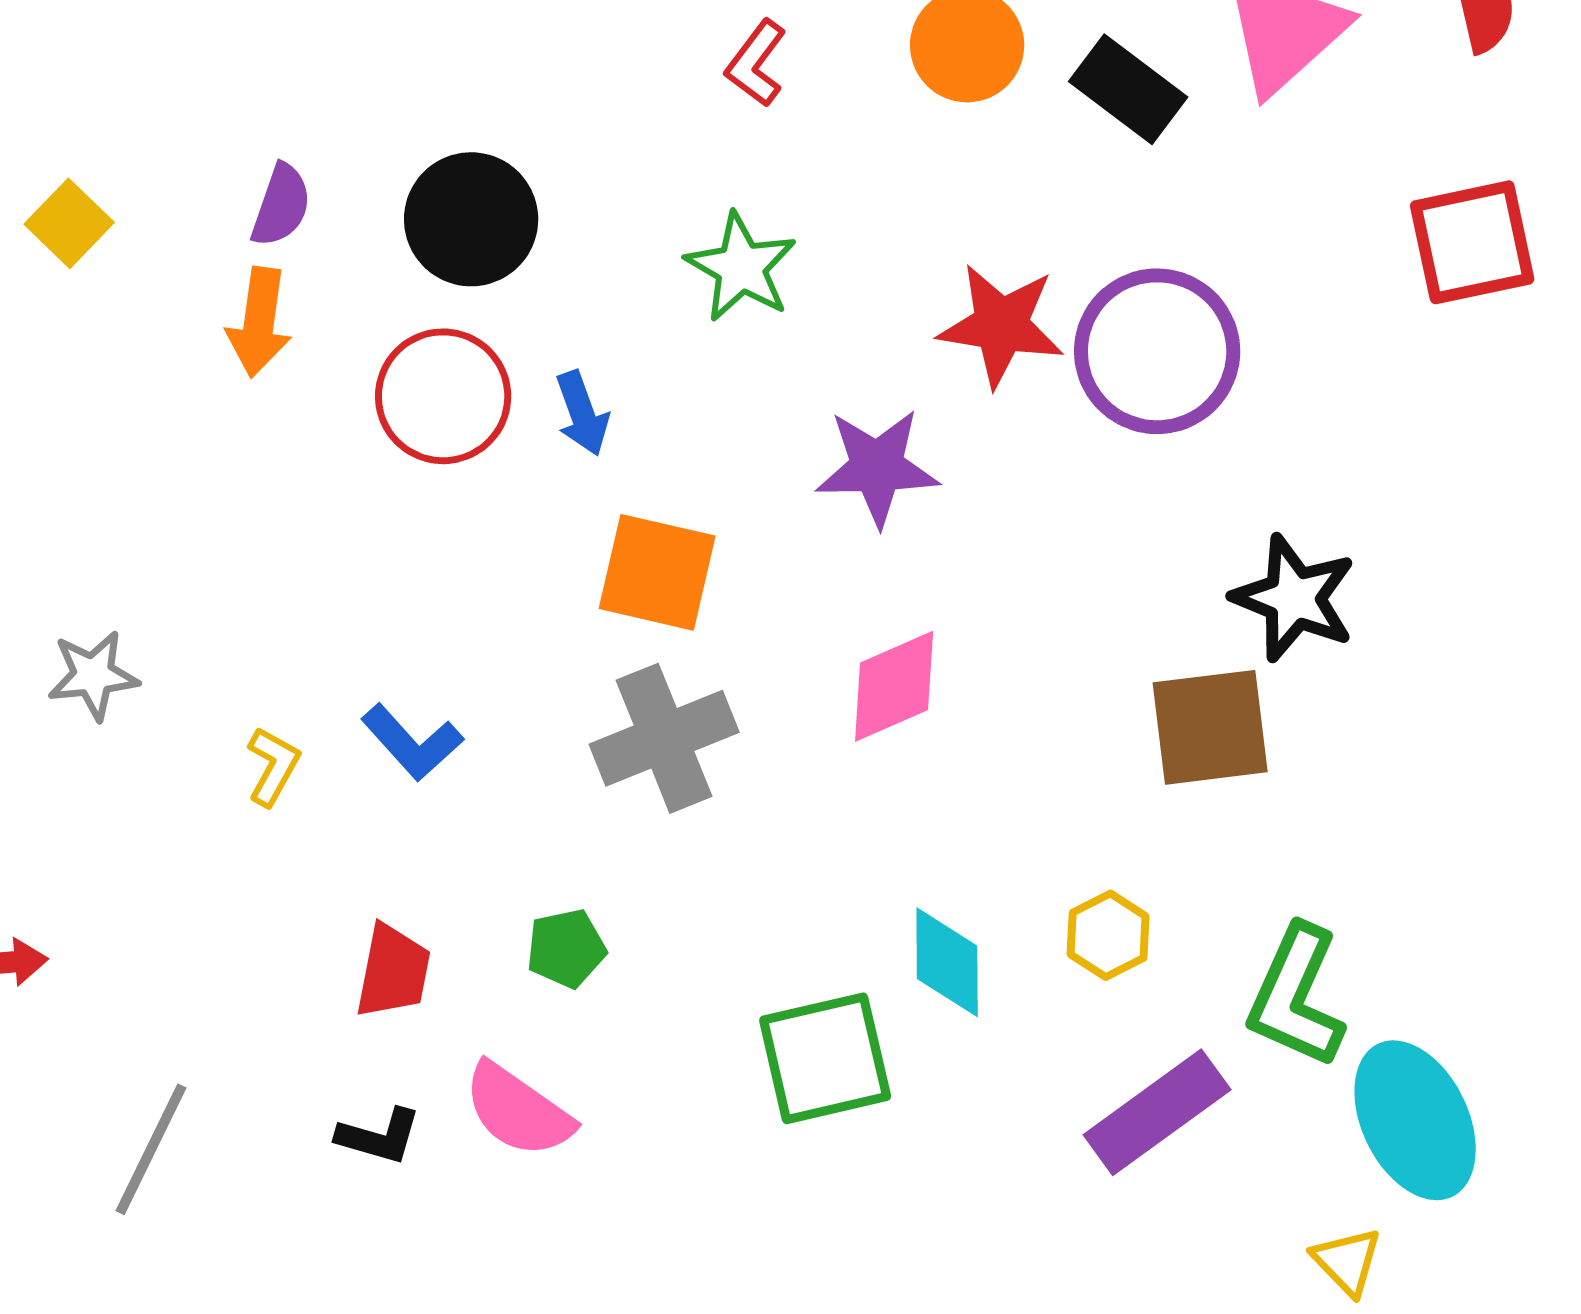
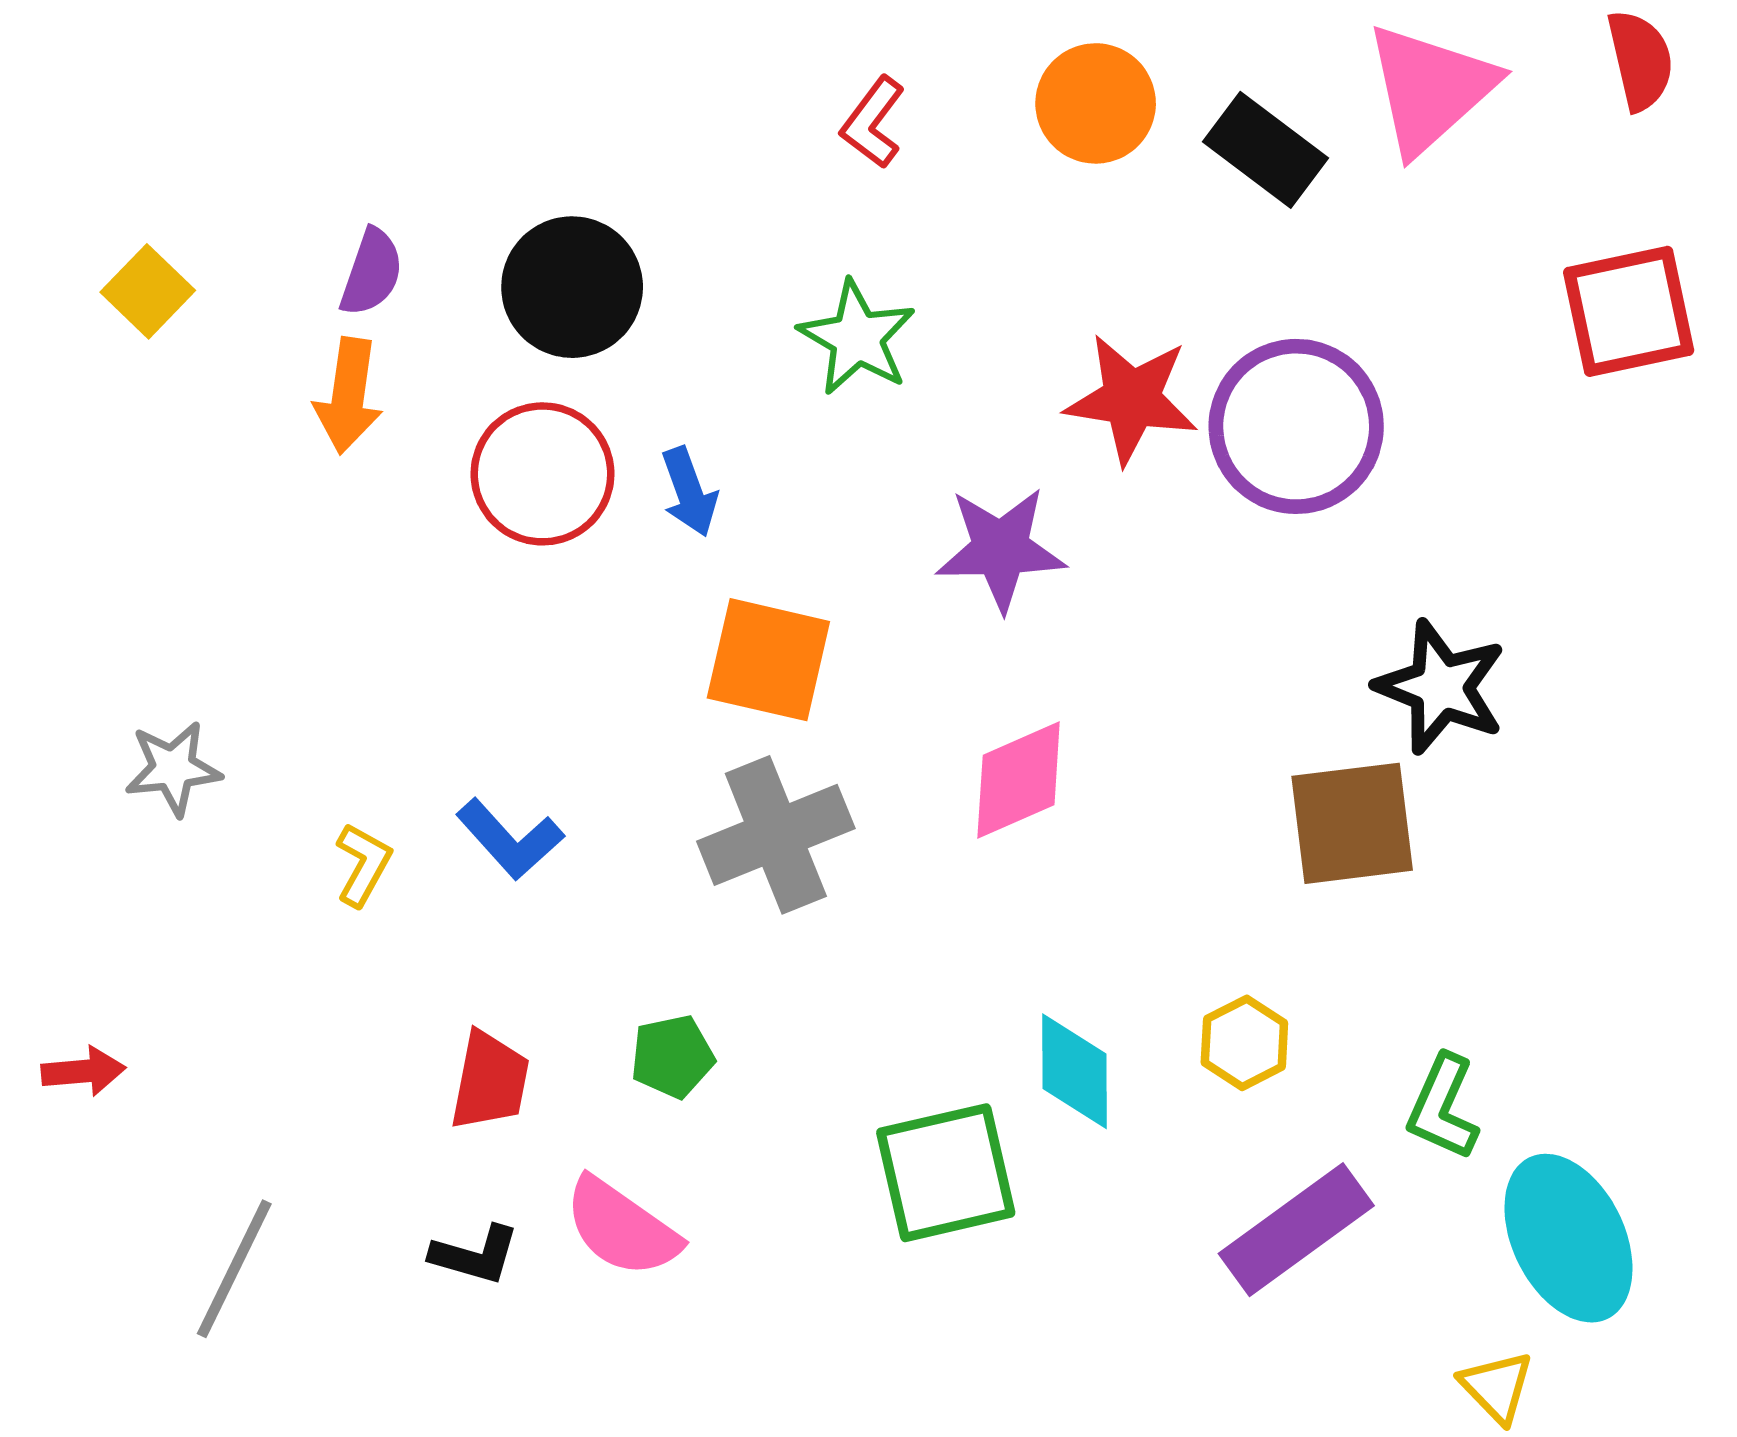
green L-shape: (1296, 996) -> (1443, 1107), size x0.7

